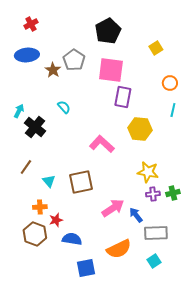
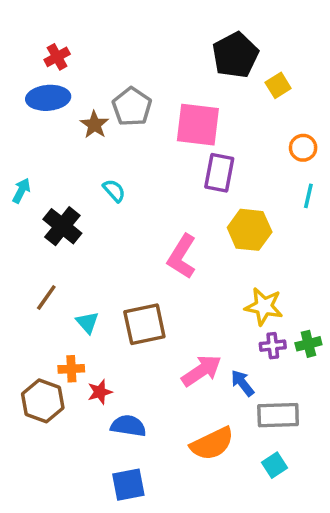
red cross: (31, 24) -> (57, 57), moved
black pentagon: (108, 31) -> (235, 55), moved
cyan arrow: (19, 111) -> (21, 191), moved
pink L-shape: (102, 144) -> (182, 256), turned -100
brown hexagon: (35, 234) -> (43, 401), moved
blue square: (86, 268) -> (128, 485), moved

